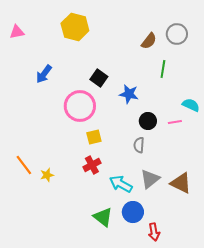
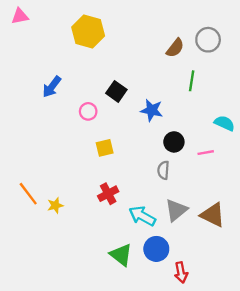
pink triangle: (17, 32) -> (20, 16), moved
pink circle: (80, 106) -> (88, 111), moved, size x0.5
pink line: (175, 122) -> (206, 153), moved
yellow square: (94, 137) -> (105, 148), moved

